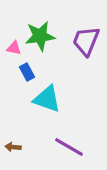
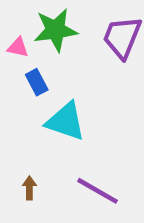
brown arrow: (13, 147) -> (29, 188), moved, turned 84

